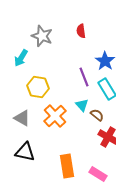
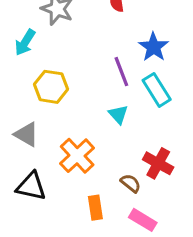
brown semicircle: (97, 115) -> (131, 183), moved
orange cross: (55, 116) -> (77, 156), moved
orange rectangle: (67, 166) -> (95, 208), size x0.7

